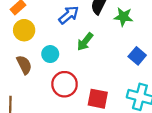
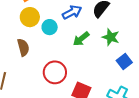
green star: (123, 17) -> (111, 37), moved
cyan circle: (50, 54) -> (50, 27), moved

